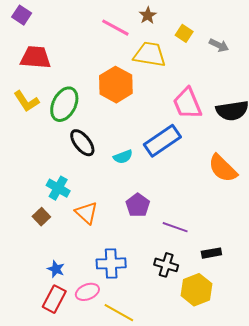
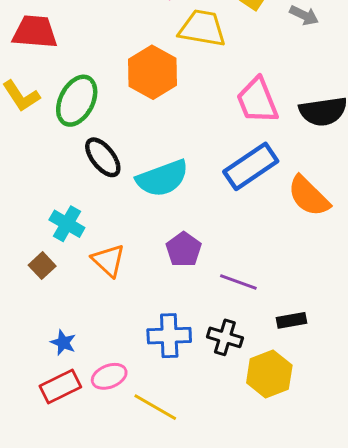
blue rectangle: (162, 141) -> (251, 166), moved
cyan semicircle: (123, 157) -> (162, 178), size x1.8
blue cross: (111, 263) -> (169, 336), moved
red rectangle: (54, 299) -> (60, 387), turned 36

